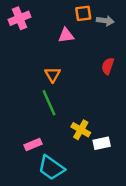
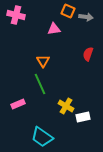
orange square: (83, 13) -> (68, 11), turned 32
pink cross: (20, 18) -> (16, 15), turned 36
pink rectangle: (33, 144) -> (18, 104), moved

